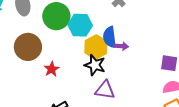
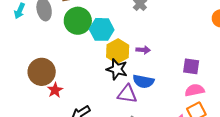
blue semicircle: (110, 37) -> (143, 81), moved, turned -70
brown circle: (28, 47) -> (42, 72), moved
red star: (52, 69) -> (55, 90), moved

